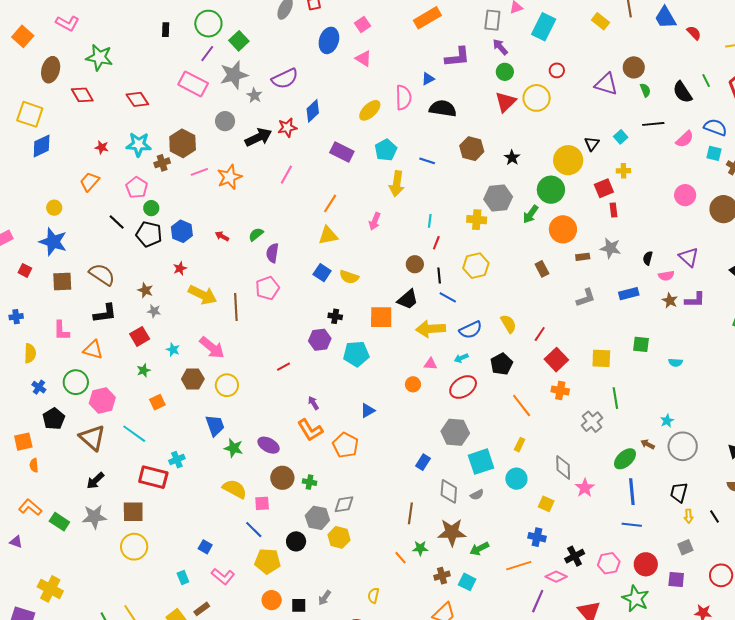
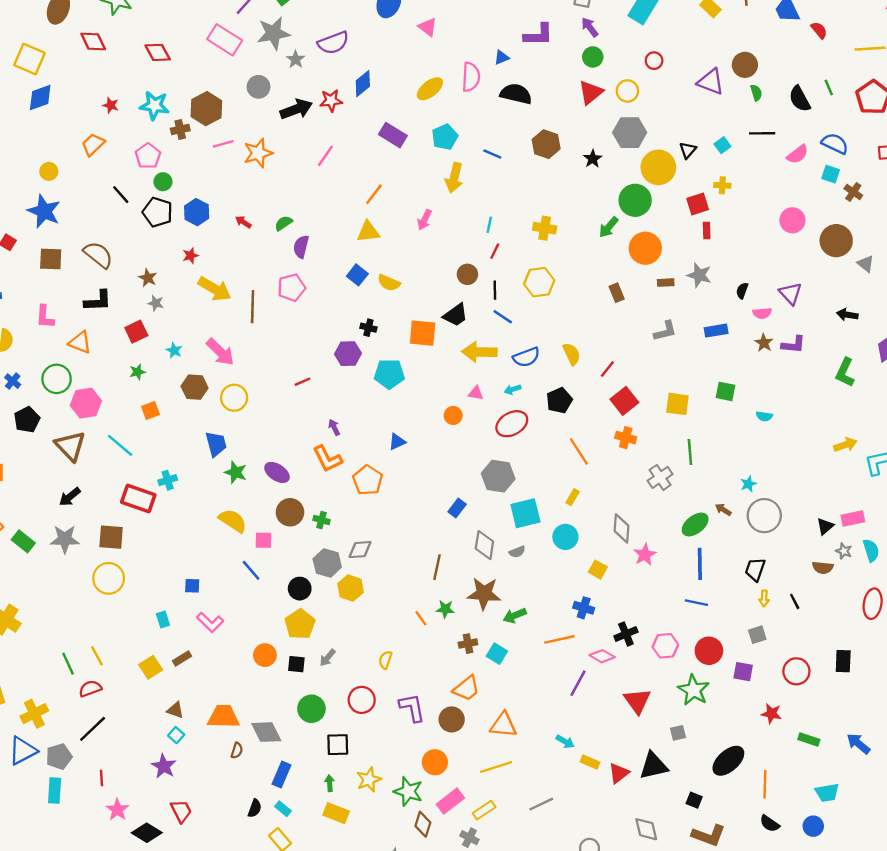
yellow circle: (537, 98) -> (627, 91), size x0.7
gray hexagon: (498, 198) -> (630, 133), moved
blue square: (205, 547) -> (192, 586), turned -32
yellow pentagon: (268, 561) -> (300, 624), moved, turned 30

